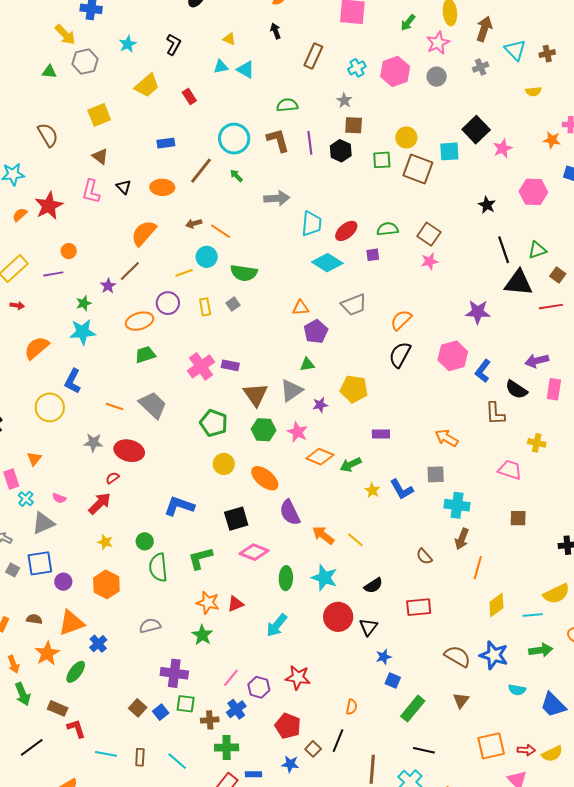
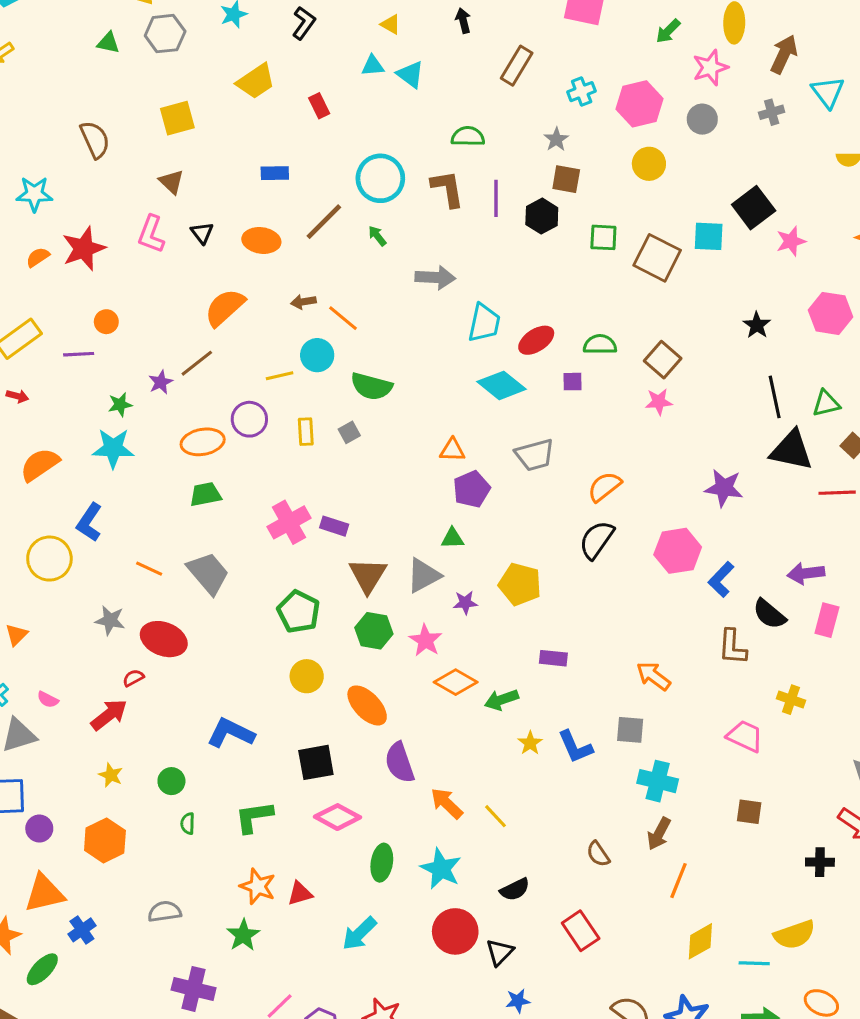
yellow circle: (406, 137) -> (649, 164), moved
green semicircle: (158, 567) -> (188, 824), size x0.5
red rectangle: (419, 607) -> (581, 931), turned 55

